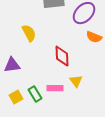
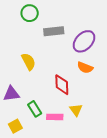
orange semicircle: (94, 37) -> (85, 68), moved
green rectangle: (35, 94) -> (35, 109), moved

